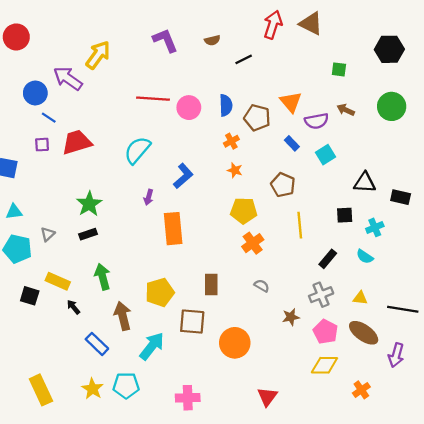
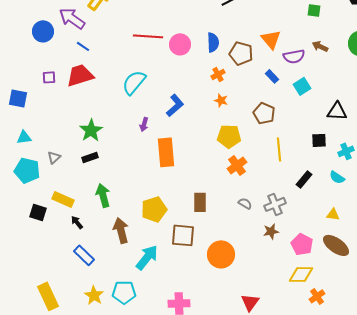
blue line: (49, 118) -> (83, 46), moved
gray cross: (321, 295) -> (275, 204), moved
blue rectangle: (97, 344) -> (84, 255), moved
orange cross: (361, 390) -> (317, 296), moved

